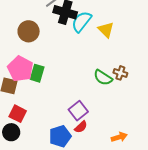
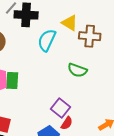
cyan semicircle: (81, 22) -> (47, 40), moved
brown cross: (120, 73) -> (90, 36), moved, size x1.5

